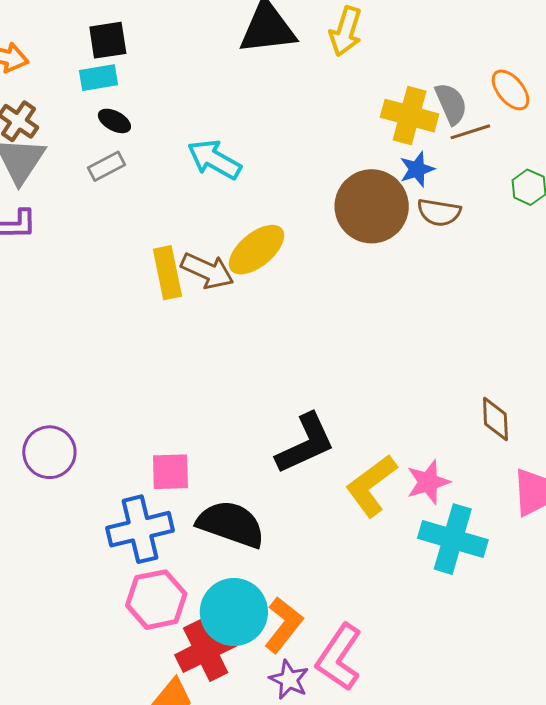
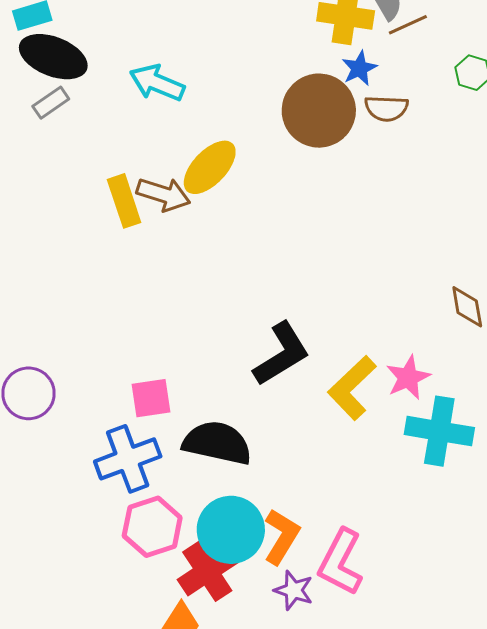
black ellipse: (114, 121) -> (53, 57), size x2.0

